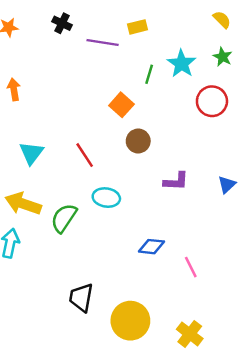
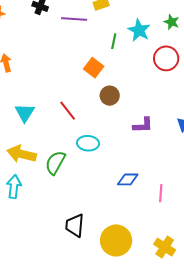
pink line: (191, 267) -> (161, 193), turned 36

